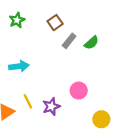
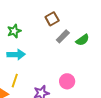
green star: (17, 20) -> (14, 31), moved
yellow line: (28, 101) -> (15, 81), moved, turned 40

